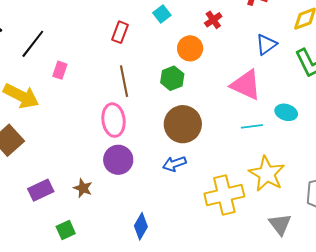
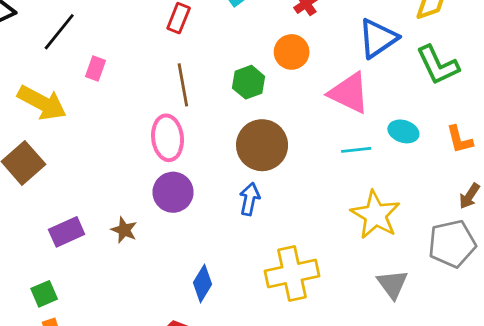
blue triangle: (266, 44) -> (378, 38), size x1.4
orange circle: (190, 48) -> (292, 52), moved
blue arrow: (174, 164) -> (250, 199), turned 120
yellow cross: (224, 195) -> (292, 273), moved
green square: (66, 230) -> (44, 294), moved

